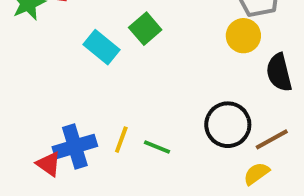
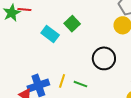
black circle: (228, 125) -> (104, 58), moved

